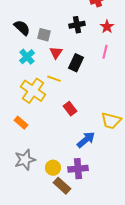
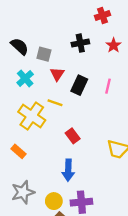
pink line: (105, 52) -> (108, 86), moved
blue arrow: (86, 140) -> (68, 170), moved, turned 132

